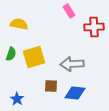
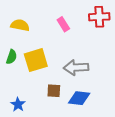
pink rectangle: (69, 11) -> (63, 24), moved
red cross: (94, 27) -> (99, 17), moved

